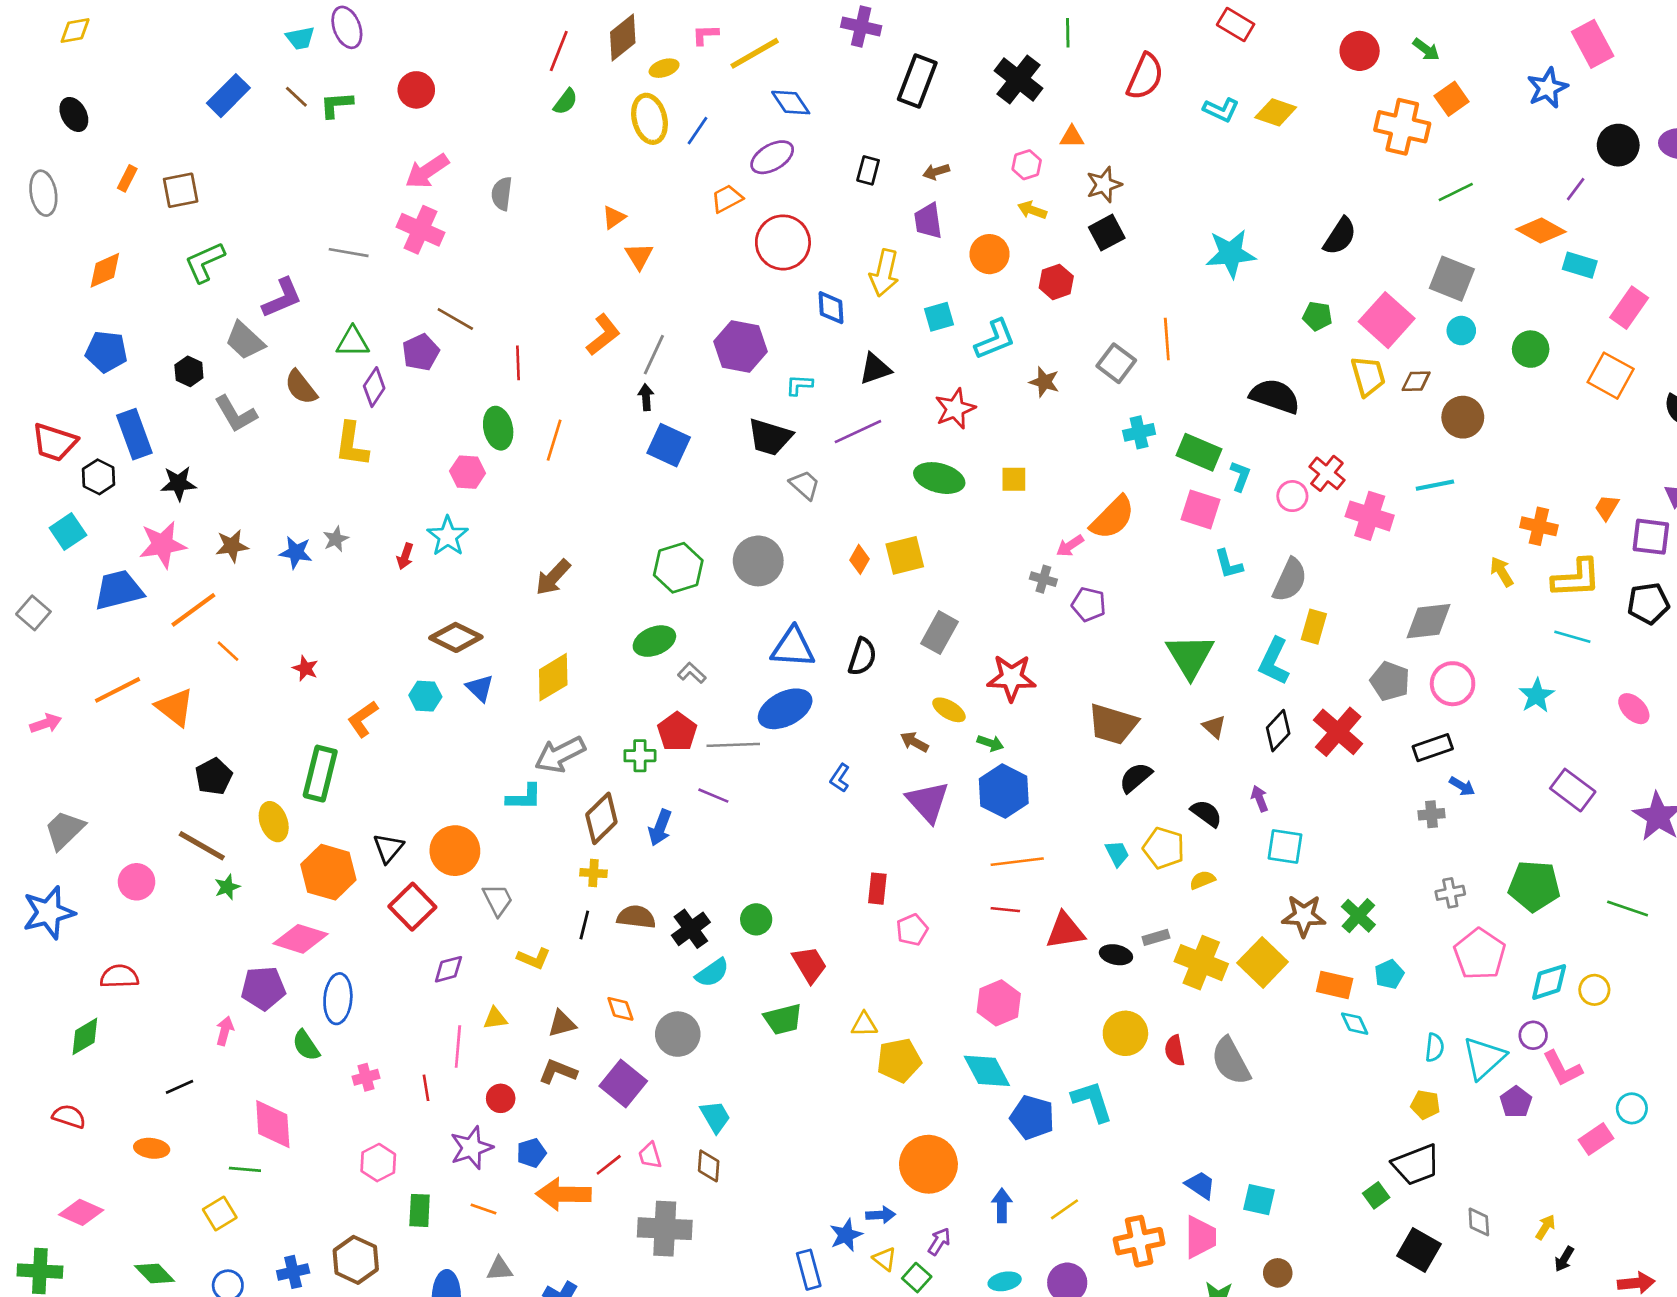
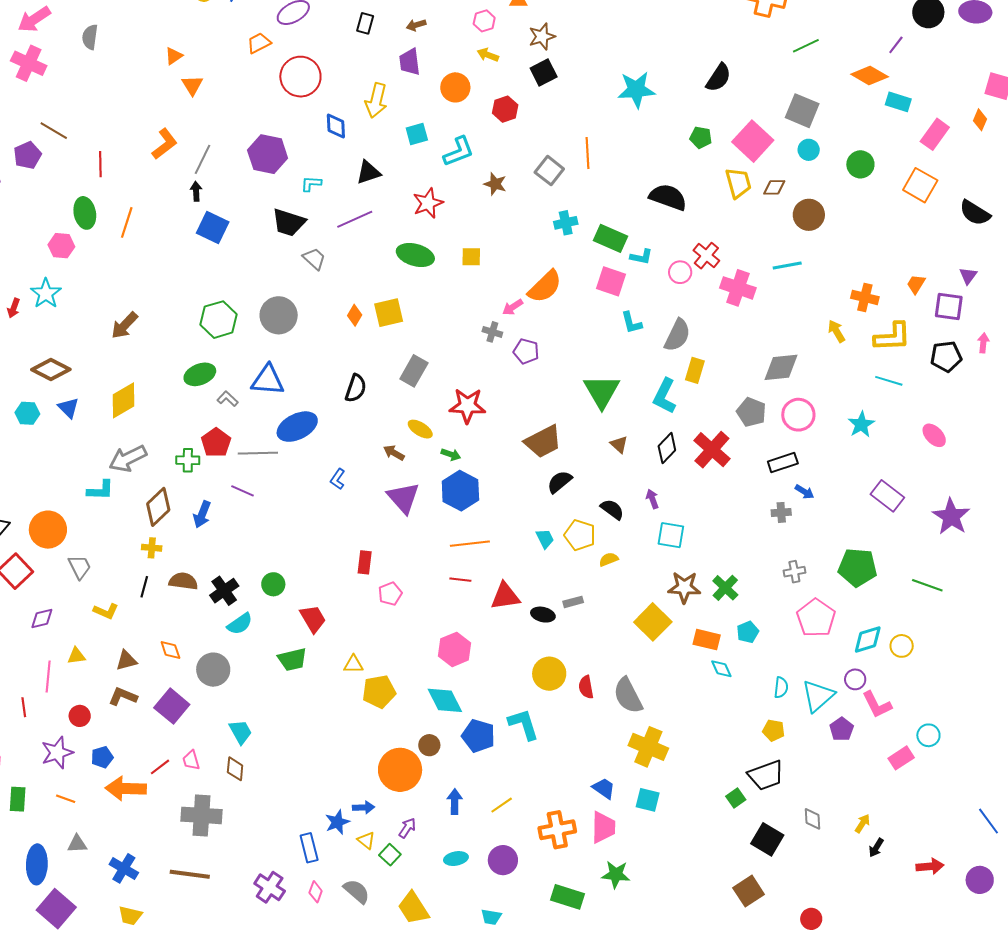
cyan L-shape: (1240, 476) -> (641, 257), turned 80
blue triangle: (793, 648) -> (268, 380), moved
brown trapezoid: (1113, 724) -> (543, 442), turned -45
yellow cross: (1201, 963) -> (648, 747), moved
brown circle: (1278, 1273) -> (429, 745), moved

